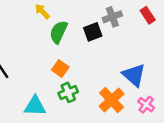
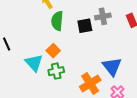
green semicircle: (59, 32) -> (57, 21), turned -30
cyan triangle: (35, 106) -> (34, 63), moved, turned 36

